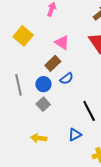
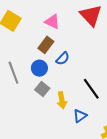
yellow arrow: (39, 138) -> (62, 100), moved, turned -98

